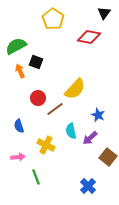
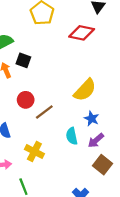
yellow semicircle: (75, 89) -> (85, 90), moved
cyan semicircle: (71, 131) -> (72, 136), moved
purple arrow: (90, 138) -> (96, 140), moved

